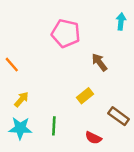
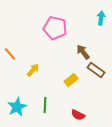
yellow arrow: (21, 99) -> (33, 70), moved
brown rectangle: (119, 116) -> (96, 70), moved
cyan star: (20, 128) -> (17, 107), turned -30

